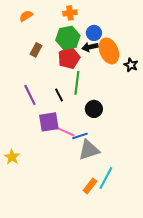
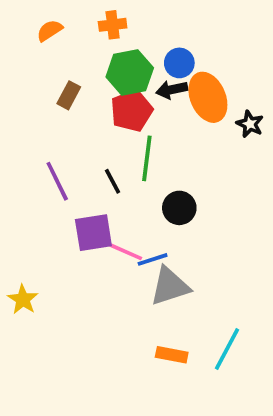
orange cross: (70, 13) -> (113, 25), moved
cyan line: (106, 178) -> (227, 349), moved
orange rectangle: (90, 186) -> (172, 355), turned 63

